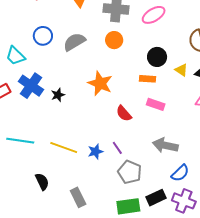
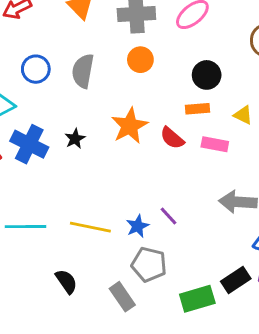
gray semicircle: (74, 42) -> (83, 71), turned -40
yellow triangle: (181, 70) -> (243, 115), moved
orange star: (100, 83) -> (130, 126), turned 30
black star: (58, 95) -> (75, 139), moved
red semicircle: (124, 113) -> (172, 138), moved
gray pentagon: (130, 172) -> (149, 264), moved

